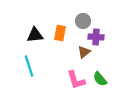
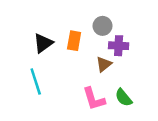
black triangle: (35, 35) -> (43, 43), turned -30

